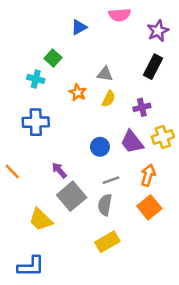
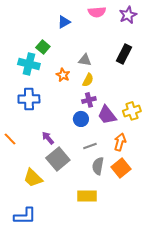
purple star: (158, 31) -> (128, 15), moved
cyan cross: (36, 79) -> (29, 64), size x1.5
purple cross: (142, 107) -> (89, 100), moved
gray semicircle: (105, 205) -> (98, 166), moved
yellow rectangle: (107, 242) -> (87, 196), turned 30

